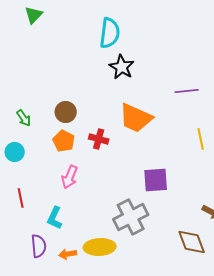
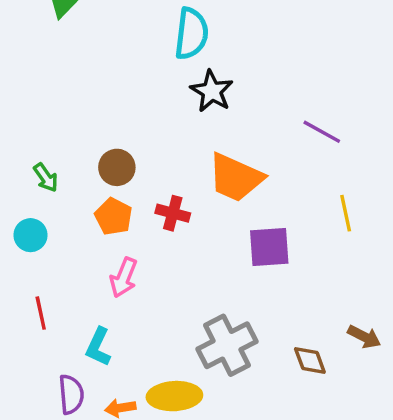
purple line: (187, 91) -> (322, 132), turned 35
purple square: (156, 180) -> (269, 247), moved
brown diamond: (192, 242) -> (310, 360), moved, size x0.7

